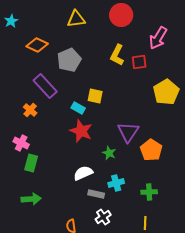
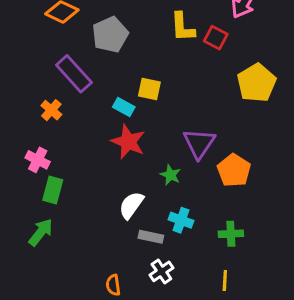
yellow L-shape: (117, 55) -> (183, 27), turned -30
red square: (139, 62) -> (216, 38), turned 35
white semicircle: (83, 173) -> (131, 205), turned -30
cyan cross: (116, 183) -> (181, 220), turned 35
green arrow: (31, 199) -> (41, 232), moved, turned -48

